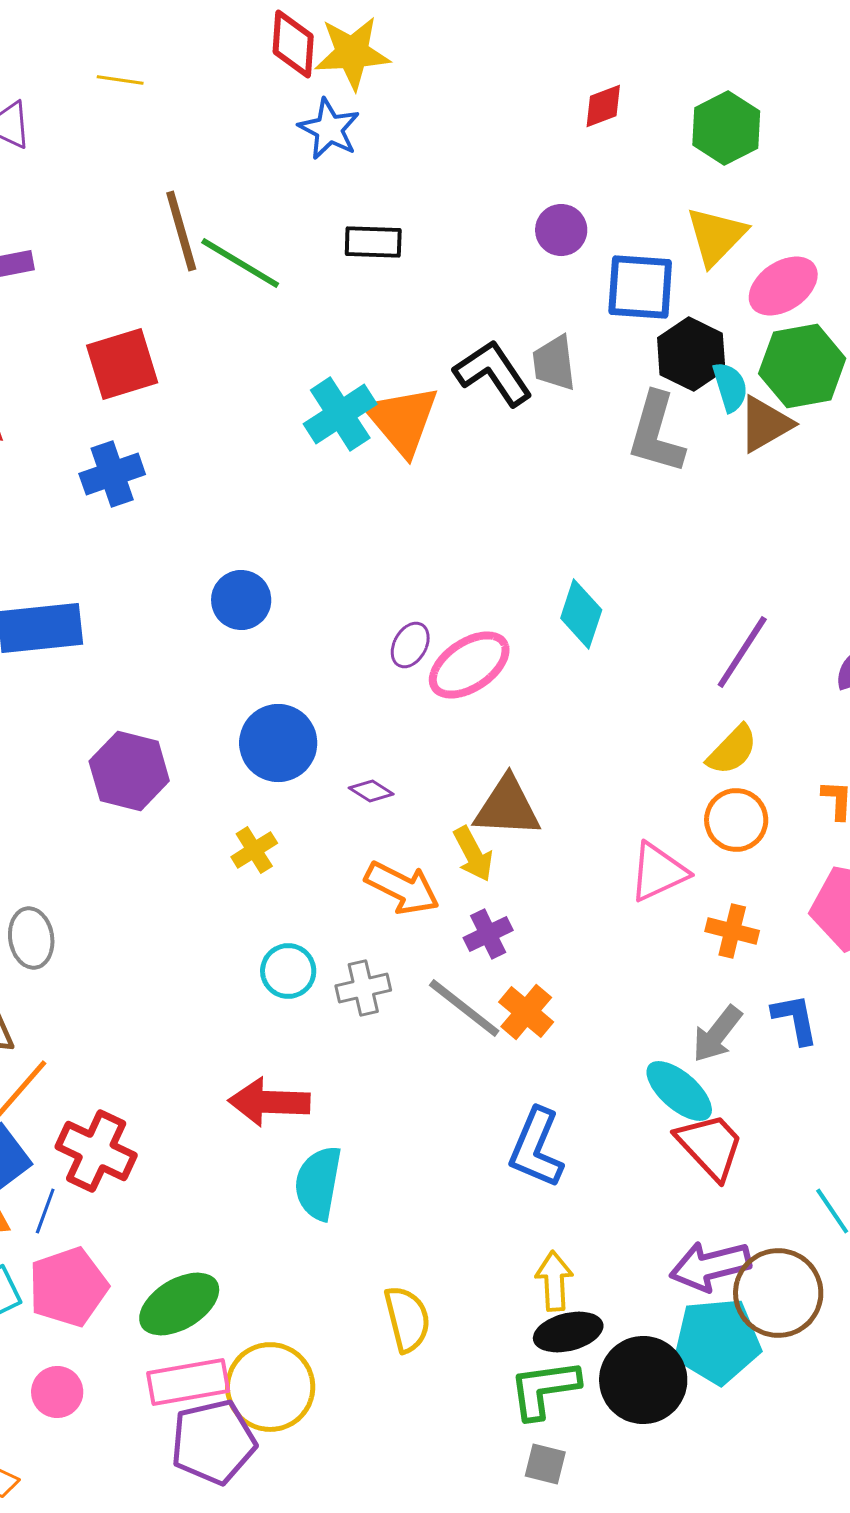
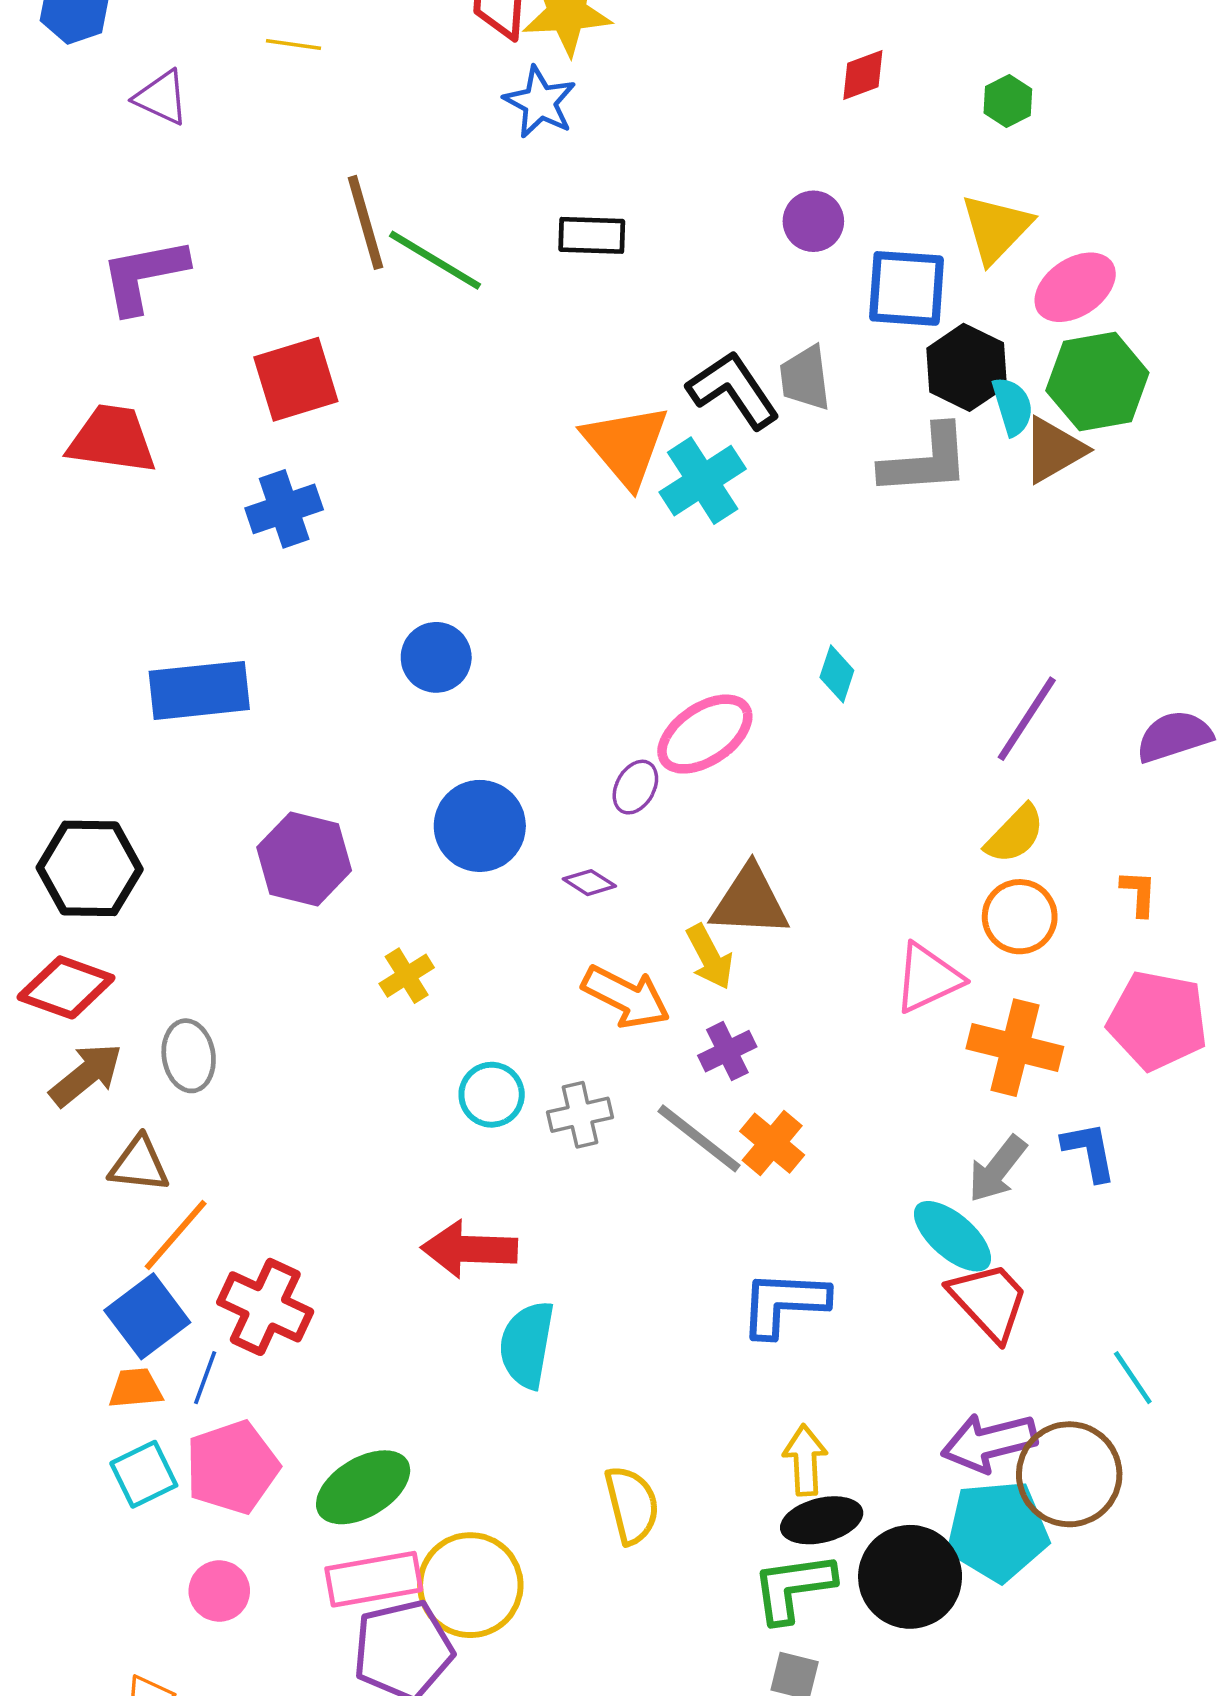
green hexagon: (726, 128) -> (1008, 101), size x0.6
cyan cross: (340, 414) -> (703, 481), moved
gray L-shape: (656, 433) -> (925, 461), turned -110
cyan diamond: (581, 614) -> (837, 674), size x0.7
purple ellipse: (410, 645) -> (635, 787), moved
yellow cross: (254, 850) -> (407, 976), moved
orange cross: (732, 931) -> (1015, 1048), size x1.5
blue L-shape: (536, 1148) -> (784, 1303), turned 70

